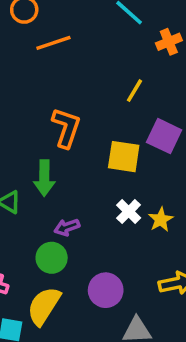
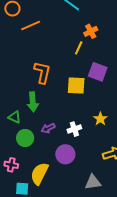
orange cross: (169, 42) -> (91, 31), moved
white cross: (129, 211) -> (74, 129), moved, turned 32
green circle: (52, 258) -> (25, 138), moved
purple circle: (106, 290) -> (65, 154), moved

